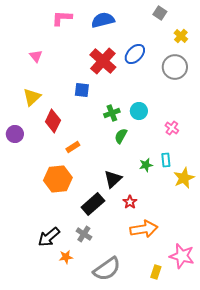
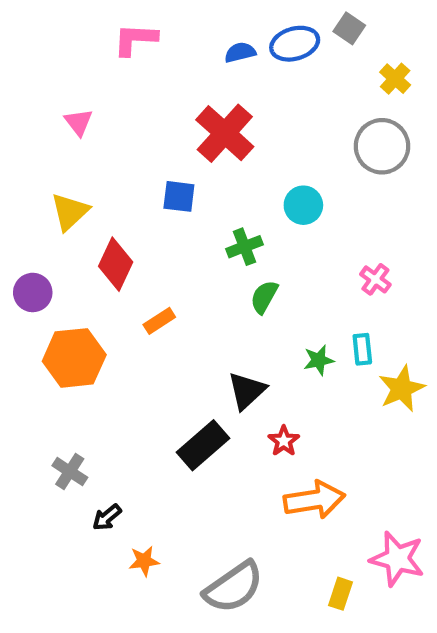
blue semicircle: (103, 20) -> (240, 52), moved, size x0.6
blue ellipse: (135, 54) -> (295, 44), moved, turned 30
cyan circle: (139, 111) -> (303, 205), moved
orange hexagon: (58, 179) -> (74, 358), moved
gray cross: (84, 234) -> (70, 471), moved
black arrow: (49, 237) -> (107, 517), size x0.6

